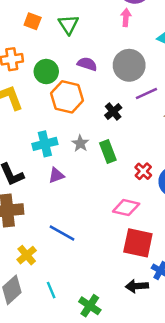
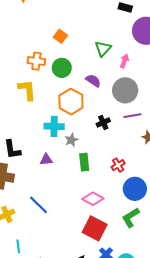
pink arrow: (126, 18) -> (124, 61), moved
green triangle: (68, 24) -> (103, 49), moved
green circle: (46, 72) -> (62, 68), moved
cyan cross: (45, 144) -> (54, 126), moved
green rectangle: (108, 151) -> (84, 162), moved
red cross: (143, 171) -> (118, 165), moved

